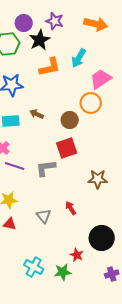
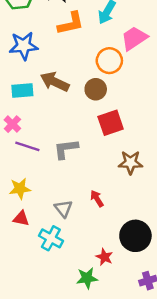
orange circle: (91, 103) -> (109, 61), moved
brown arrow: (37, 114) -> (55, 82), size x1.6
red square: (67, 148) -> (111, 123), moved
cyan cross: (34, 267) -> (51, 238), moved

